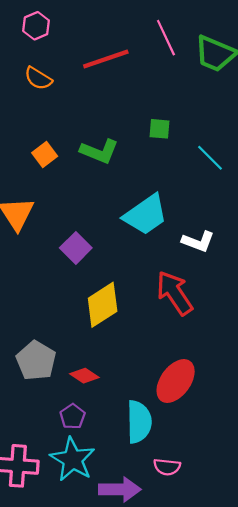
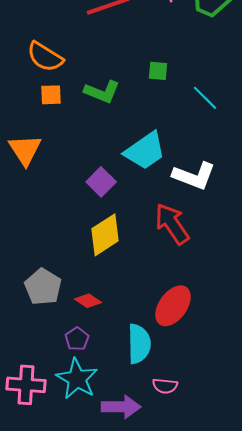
orange semicircle: (38, 78) -> (45, 57), moved, size x1.4
orange square: (45, 155) -> (51, 95), turned 35
white L-shape: (198, 241) -> (194, 176), size x1.4
purple square: (76, 248) -> (101, 182), moved

